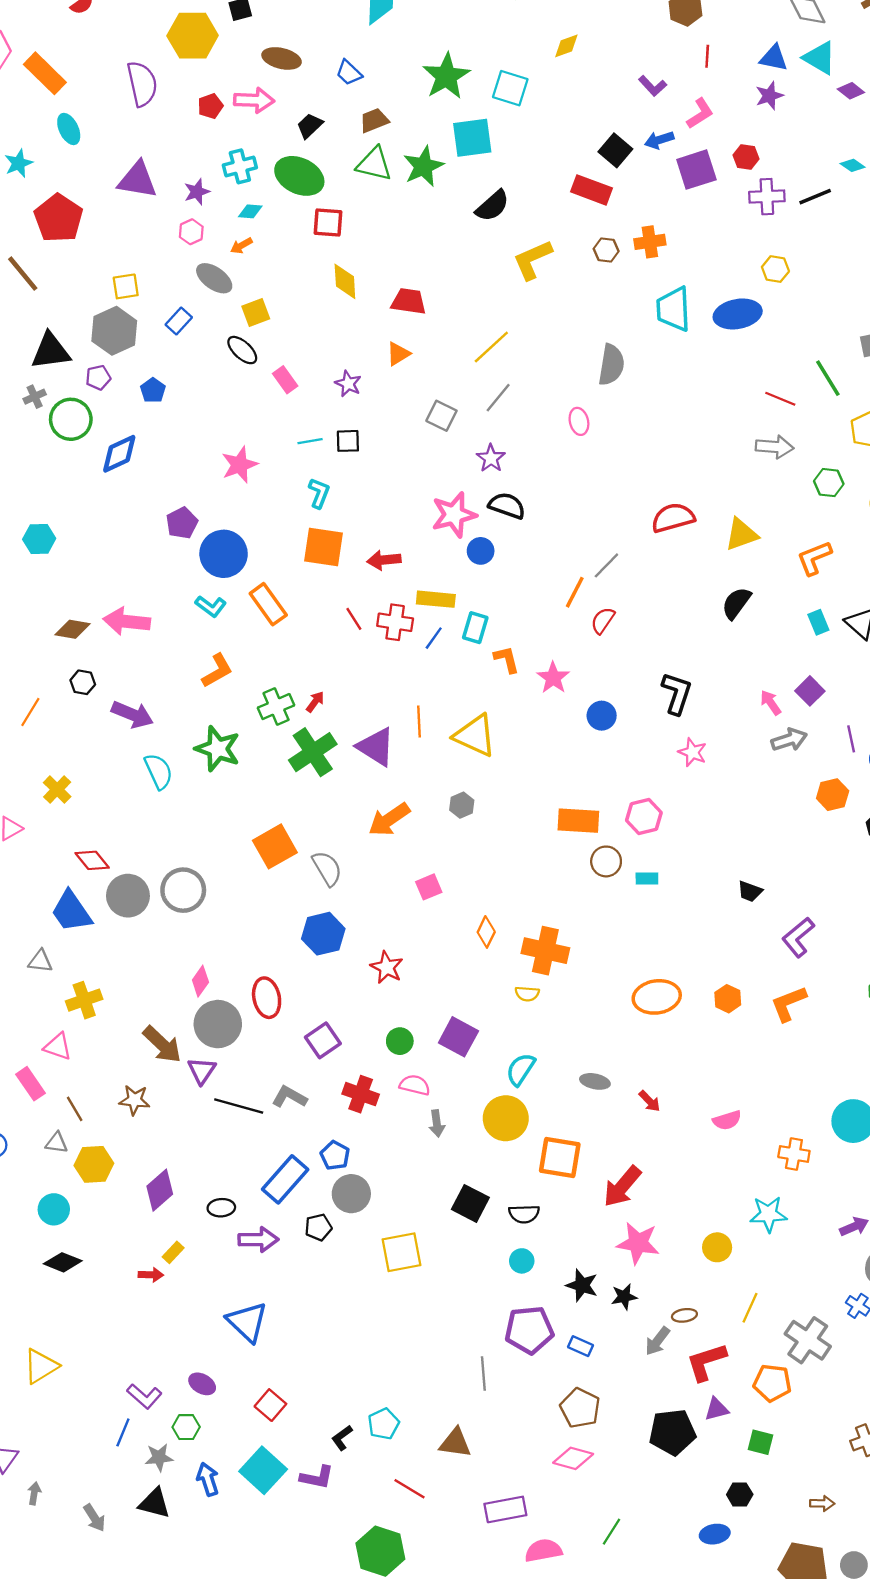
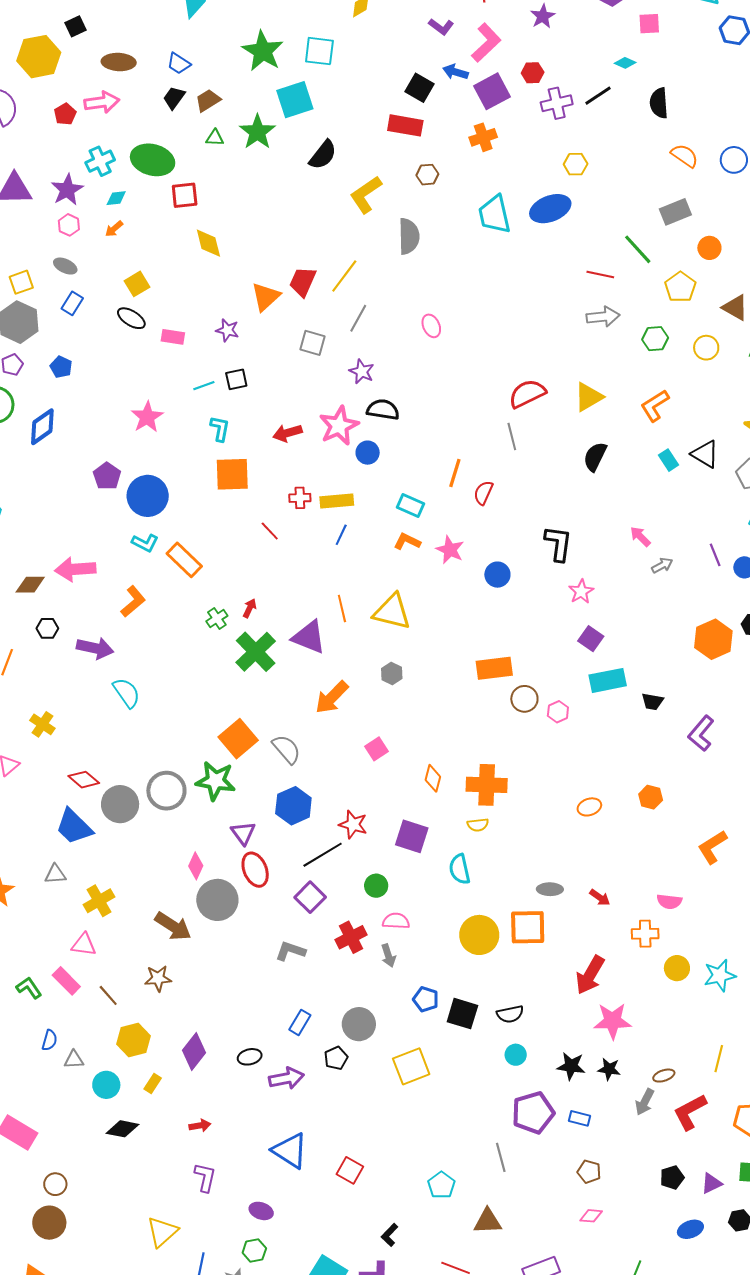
pink L-shape: (700, 113) -> (486, 43), size x1.4
black trapezoid: (310, 126) -> (174, 98), moved
blue arrow: (659, 140) -> (455, 72), turned 45
green triangle: (374, 164) -> (215, 138), size x0.6
purple star: (197, 192) -> (67, 190), size x1.4
orange cross: (650, 242) -> (483, 137), moved
gray ellipse: (214, 278) -> (65, 266), moved, size x0.7
red trapezoid: (409, 301) -> (303, 282), moved, turned -64
orange triangle: (398, 354) -> (266, 297), size x1.4
gray semicircle: (611, 365) -> (409, 236), moved
pink rectangle: (285, 380) -> (173, 337), turned -35
red arrow: (384, 560) -> (287, 433), moved
gray line: (606, 565) -> (512, 437), moved, turned -48
orange rectangle: (268, 604) -> (184, 560), moved
red cross: (395, 622) -> (300, 498), moved, size x0.7
cyan rectangle: (475, 628) -> (410, 505), moved, turned -72
orange L-shape: (507, 659) -> (407, 541), turned -40
orange L-shape: (217, 671) -> (133, 602), moved
purple square: (810, 691) -> (591, 639), moved
green cross: (276, 707) -> (217, 618), size x0.7
gray arrow: (789, 740) -> (662, 565), size x0.7
green star: (218, 749) -> (216, 781), moved
pink star: (692, 752) -> (581, 592), turned 30
orange hexagon: (833, 795) -> (713, 639), moved, size x1.4
pink hexagon: (644, 816) -> (558, 712), moved, size x0.7
cyan rectangle: (647, 878) -> (608, 680), moved, size x1.8
orange ellipse: (657, 997) -> (589, 807), size x0.6
orange L-shape: (788, 1004) -> (712, 847), moved
purple square: (458, 1037) -> (412, 836), moved
cyan semicircle: (521, 1069) -> (460, 869), moved, turned -36
purple triangle: (202, 1071) -> (243, 833), moved
red cross: (361, 1094) -> (351, 937), turned -36
black line: (239, 1106) -> (323, 855), moved, turned -36
pink semicircle: (727, 1120) -> (669, 901), turned 35
gray arrow: (437, 1123) -> (388, 956), moved
gray triangle: (57, 1143) -> (74, 1060), moved
orange cross: (794, 1154) -> (645, 934), moved
blue pentagon: (335, 1155) -> (426, 999), moved
orange square: (560, 1157) -> (528, 927), moved
blue rectangle: (285, 1179) -> (300, 1022), size x0.6
yellow circle: (717, 1247) -> (677, 968), moved
yellow rectangle: (173, 1252) -> (153, 1083), moved
black star: (624, 1297) -> (609, 1069), turned 30
yellow triangle: (41, 1366) -> (162, 1232), moved
purple L-shape: (144, 1396) -> (205, 1177), moved, turned -108
red square: (270, 1405) -> (350, 1170), moved
brown pentagon: (580, 1408) -> (589, 1172), size x0.7
purple triangle: (717, 1409) -> (711, 1183), moved
cyan pentagon: (384, 1424) -> (441, 1185), moved
black pentagon: (672, 1432) -> (672, 1178), size x0.6
pink diamond: (573, 1458) -> (591, 1216), size x0.7
blue ellipse: (715, 1534) -> (690, 1229), moved

